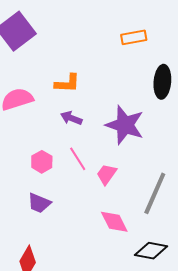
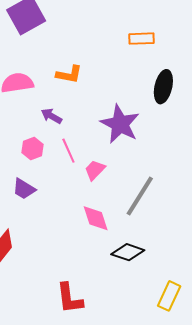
purple arrow: (71, 118) -> (51, 116), moved

